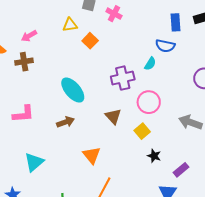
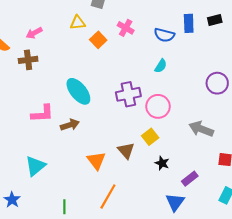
pink cross: (114, 14) -> (126, 28), moved
blue semicircle: (165, 46) -> (164, 35), moved
purple cross: (123, 78) -> (128, 94), moved
pink L-shape: (23, 114) -> (42, 114), moved
brown triangle: (113, 116) -> (126, 150), moved

